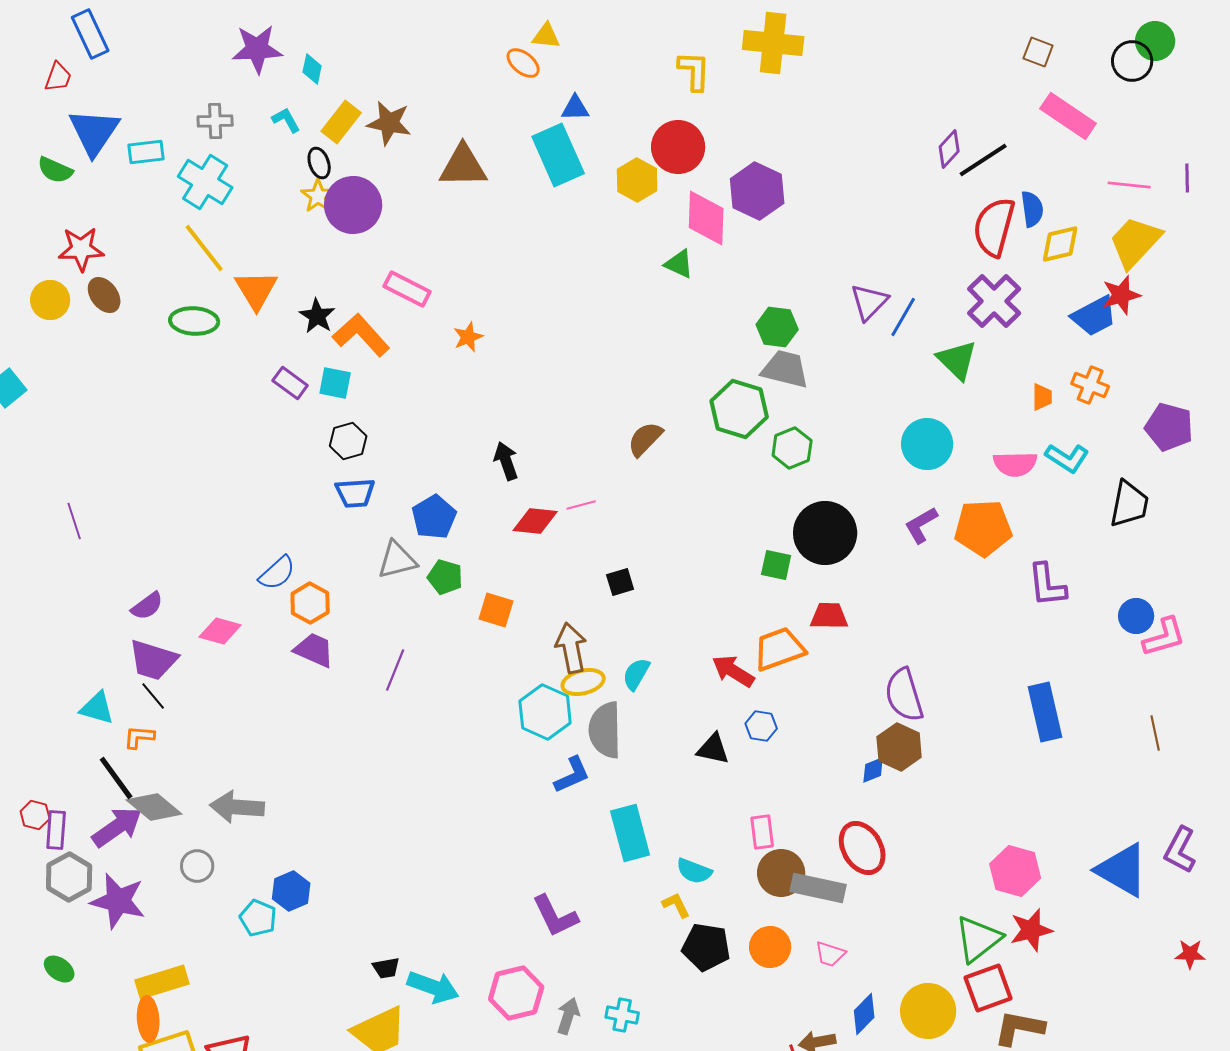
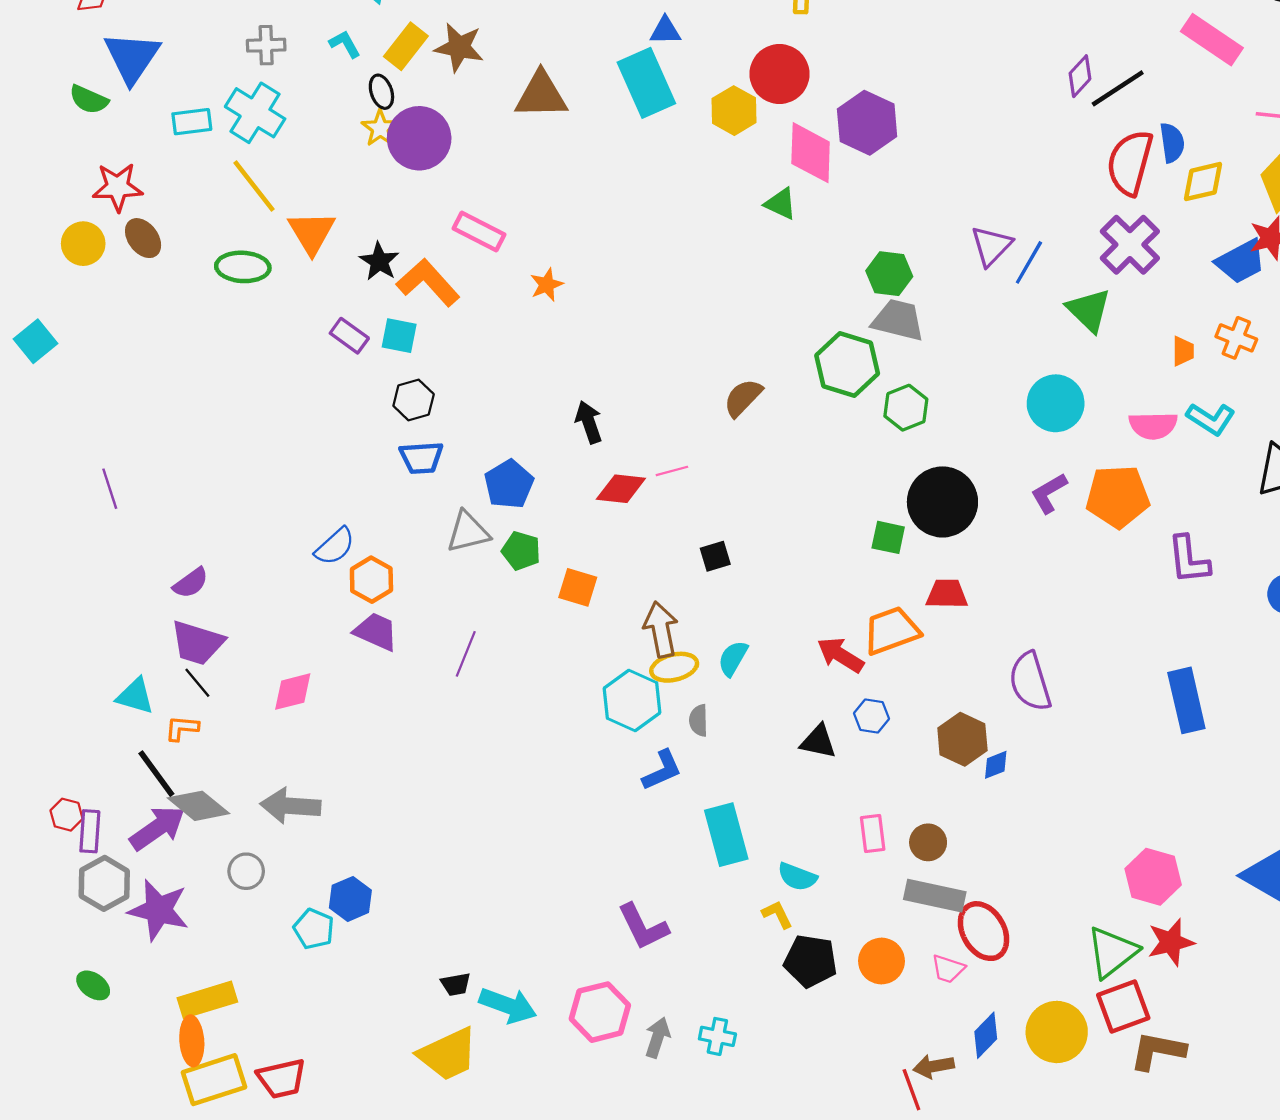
cyan rectangle: (146, 152) -> (192, 122), moved
pink diamond: (220, 631) -> (293, 692), moved, turned -30
gray semicircle: (605, 730) -> (699, 720), size x0.5
brown hexagon: (899, 747) -> (962, 739), moved
red ellipse: (862, 848) -> (984, 931), moved
brown circle: (781, 873) -> (928, 842), moved, size x0.7

